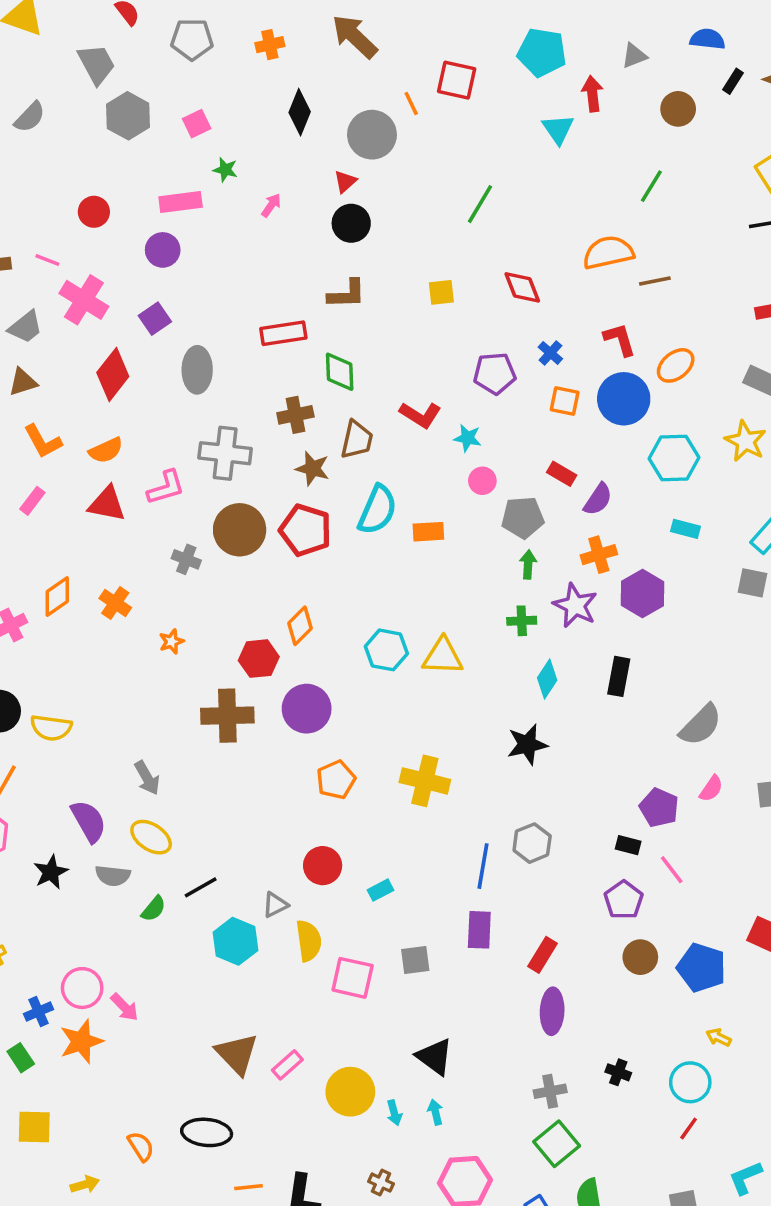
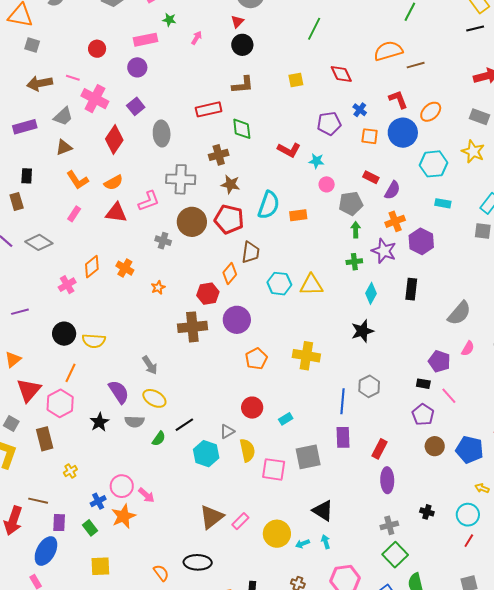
brown trapezoid: (357, 440) -> (251, 252), moved
gray square: (415, 960) -> (308, 457), size x1.5
brown triangle: (237, 1054) -> (212, 517), turned 40
cyan arrow: (394, 1113) -> (302, 544), turned 88

